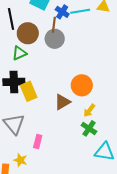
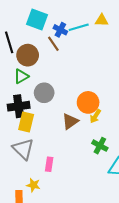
brown line: (54, 25) -> (53, 44), turned -35
gray circle: (55, 39) -> (44, 93), moved
yellow rectangle: (29, 91) -> (26, 122), moved, turned 42
yellow arrow: (89, 110) -> (95, 116), moved

